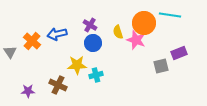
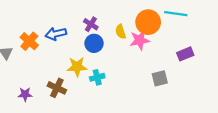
pink star: (136, 40) -> (140, 40), turned -30
gray square: (161, 66) -> (160, 78), moved

